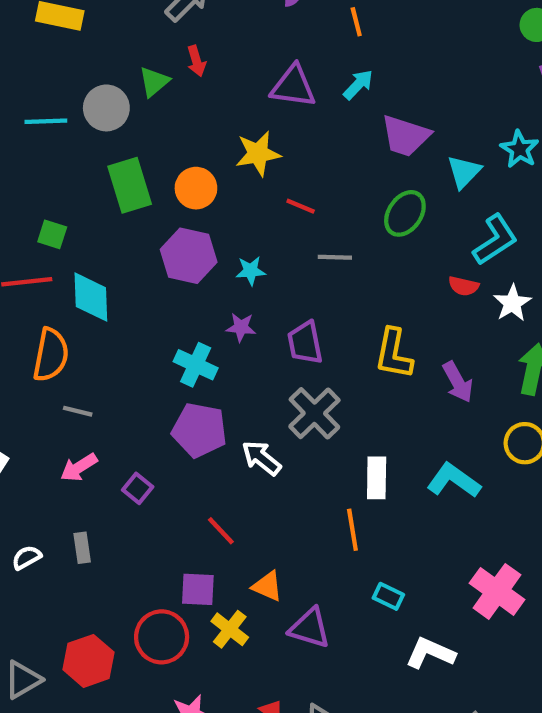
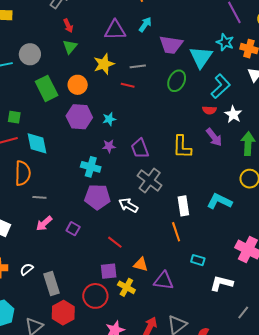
green triangle: (154, 82) -> (70, 47), moved
cyan triangle: (464, 172) -> (201, 57), size x1.4
gray line: (335, 257) -> (138, 66), moved
purple arrow: (458, 382) -> (214, 137), moved
gray rectangle: (82, 548) -> (52, 283), moved, size x1.6

